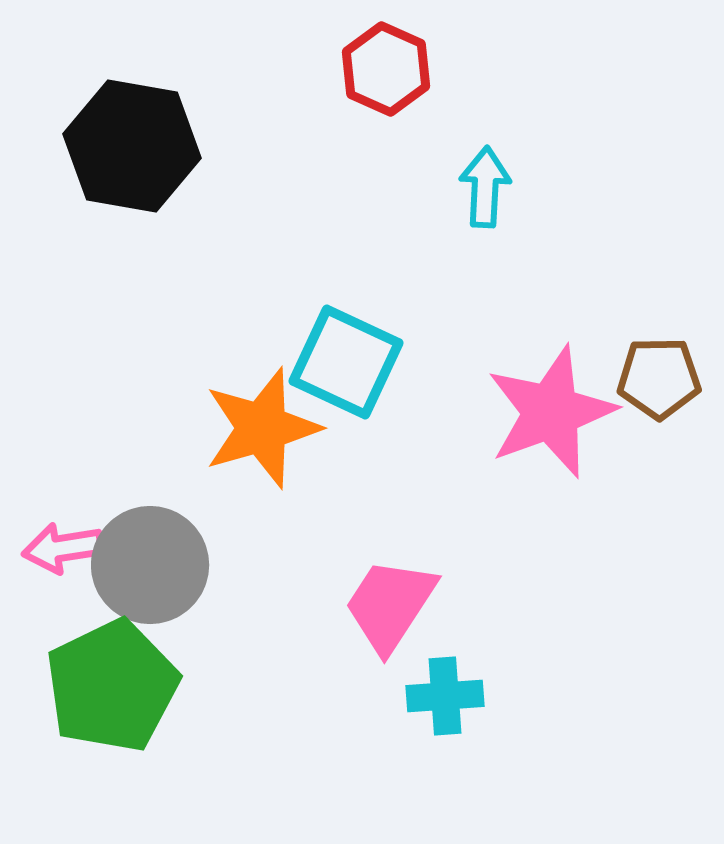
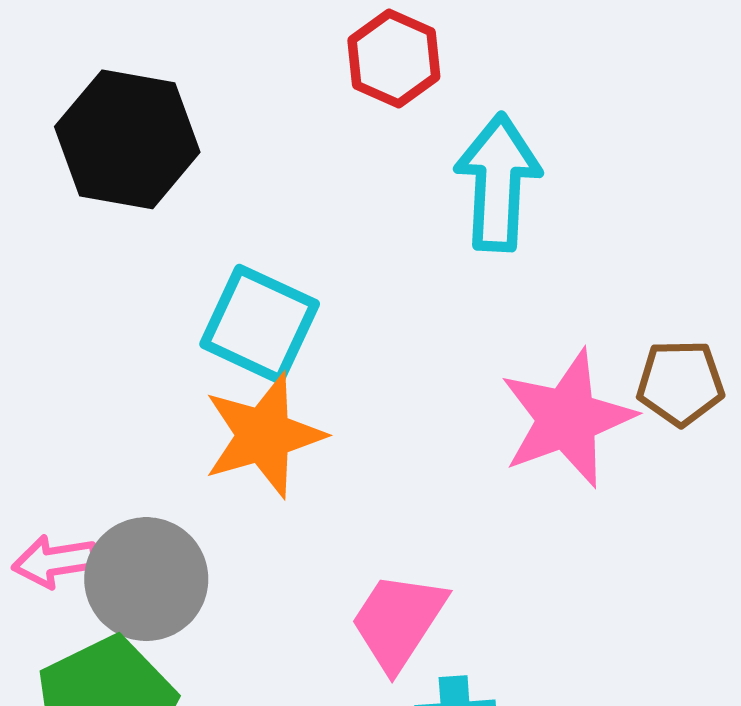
cyan arrow: (485, 187) -> (498, 182), size x1.6
cyan square: (346, 362) -> (260, 324), moved

